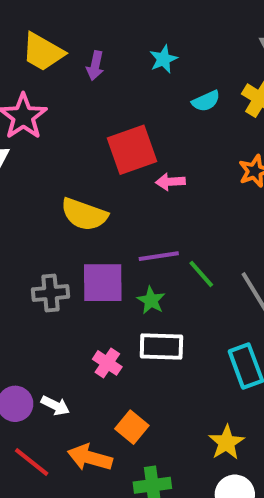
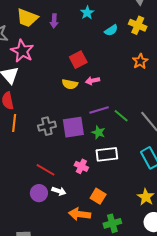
red square: (132, 150) -> (78, 60), size x0.7
pink arrow: (170, 182) -> (93, 81), moved
yellow semicircle: (84, 214) -> (70, 84), moved, size x0.7
gray cross: (51, 293) -> (47, 126), moved
red line: (32, 462) -> (46, 170), moved

